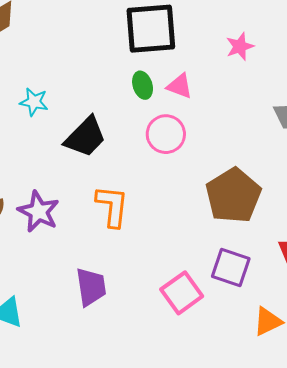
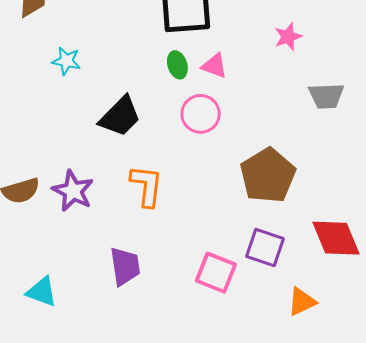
pink star: (240, 47) -> (288, 37), moved
cyan star: (34, 102) -> (66, 61), moved
pink square: (182, 293) -> (216, 273), turned -33

